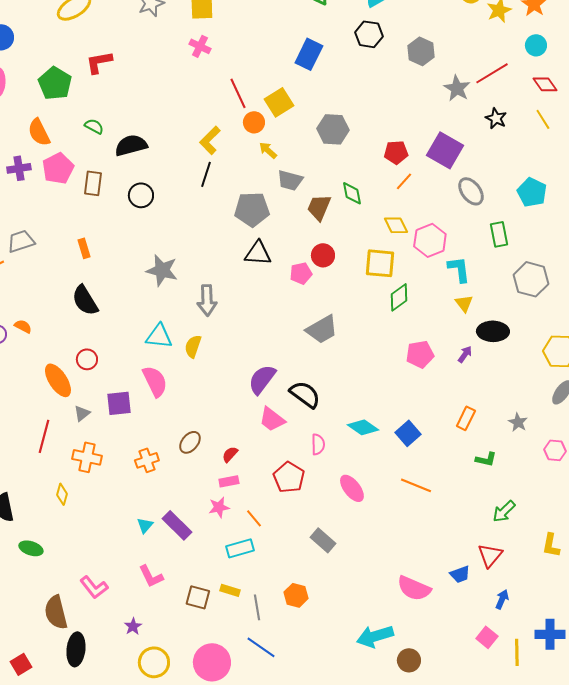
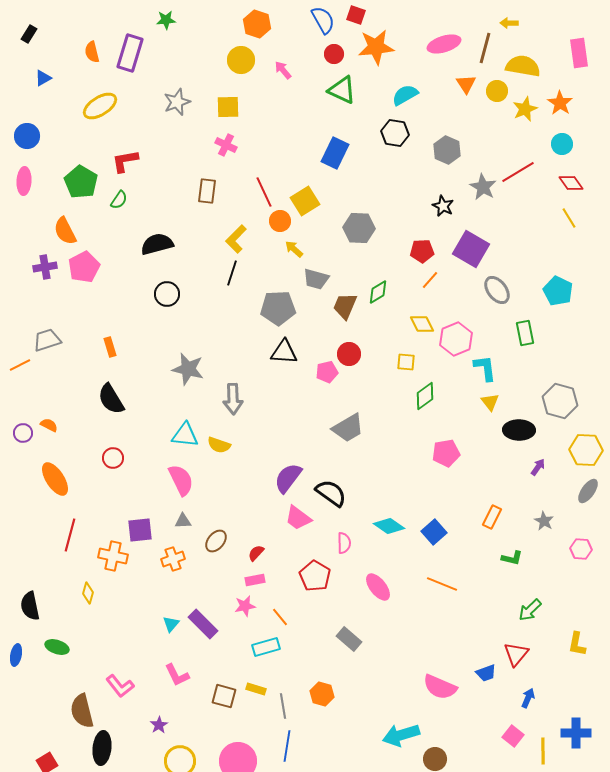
black star: (496, 118) -> (443, 206), moved
green semicircle: (94, 126) -> (119, 200), moved, turned 96
brown rectangle: (93, 183) -> (207, 191), moved
green diamond: (352, 193) -> (378, 292), turned 70
yellow square: (380, 263) -> (406, 362), size x0.6
gray hexagon: (531, 279) -> (560, 401), moved
yellow semicircle: (193, 346) -> (219, 445), turned -90
purple arrow: (465, 354) -> (538, 467), moved
orange ellipse: (58, 380) -> (55, 479), moved
purple square: (119, 403) -> (140, 530), moved
gray triangle: (82, 413) -> (183, 521), moved, turned 36
blue line: (261, 647) -> (287, 746), turned 64

